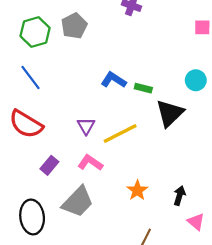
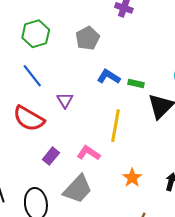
gray pentagon: (74, 26) -> (87, 38), moved
purple triangle: (86, 126) -> (65, 100), moved
yellow line: (120, 133) -> (116, 126), turned -52

